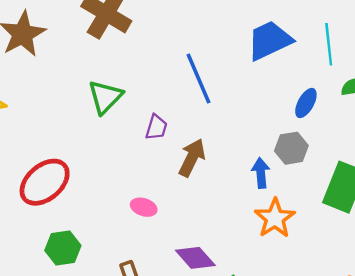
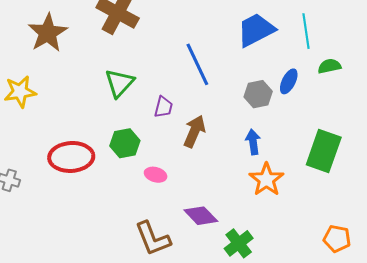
gray hexagon: (291, 148) -> (258, 94), moved
red ellipse: (45, 182) -> (71, 157), turned 39
green hexagon: (63, 248) -> (125, 143), moved

